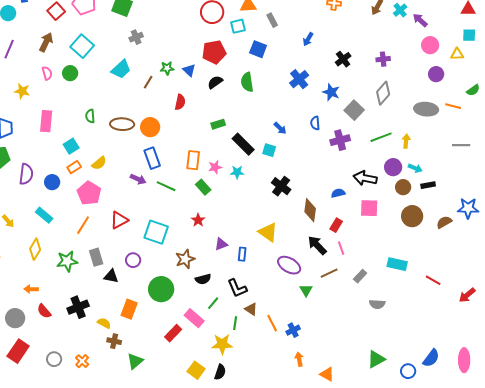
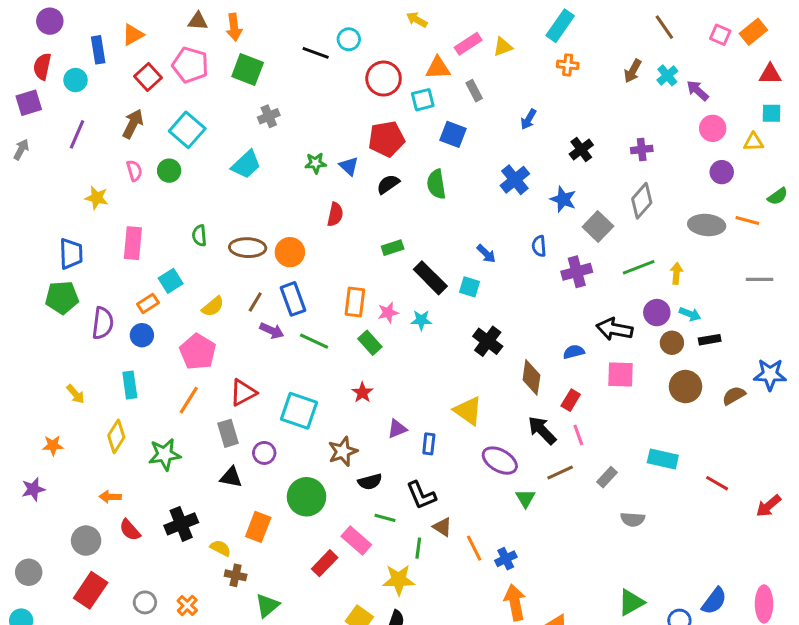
brown line: (148, 82) -> (255, 302), moved
orange rectangle: (74, 167) -> (148, 303), moved
cyan rectangle: (44, 215) -> (130, 385), turned 42
gray rectangle: (96, 257) -> (228, 433), moved
green line: (213, 303) -> (385, 518), turned 64
orange arrow: (299, 359) -> (515, 602), size x1.6

